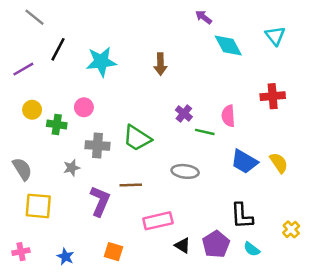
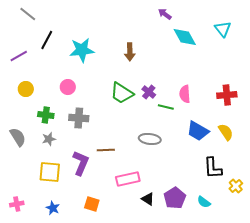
red cross: (273, 96) -> (227, 95), moved
green cross: (57, 125) -> (46, 115), moved
green trapezoid: (137, 138) -> (122, 93), moved
gray star: (72, 168) -> (49, 139), moved
yellow square: (38, 206) -> (50, 172), moved
black L-shape: (242, 216) -> (213, 168), moved

